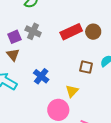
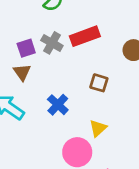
red rectangle: (71, 32) -> (85, 36), moved
brown square: (86, 67) -> (99, 83), moved

